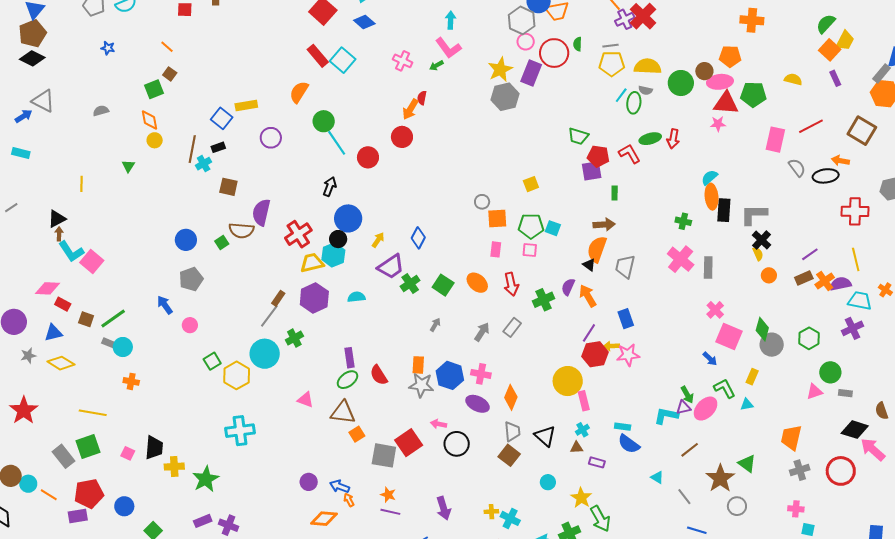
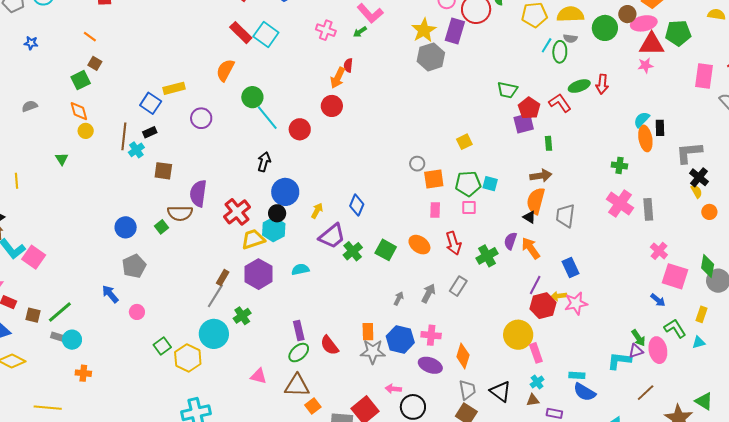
red pentagon: (598, 156) -> (529, 108), turned 30
black rectangle: (724, 210) -> (660, 128), moved, size x0.7
gray arrow: (435, 325) -> (399, 298), moved
pink ellipse: (706, 409) -> (658, 350), turned -50

